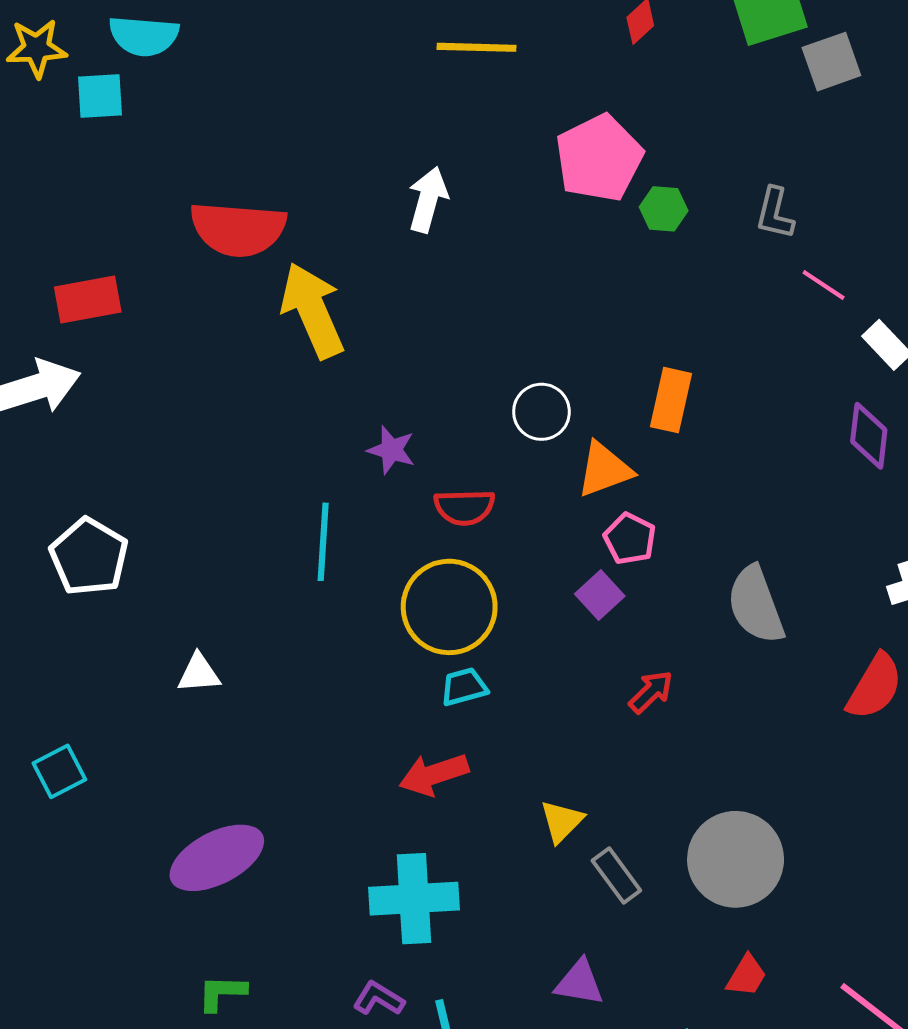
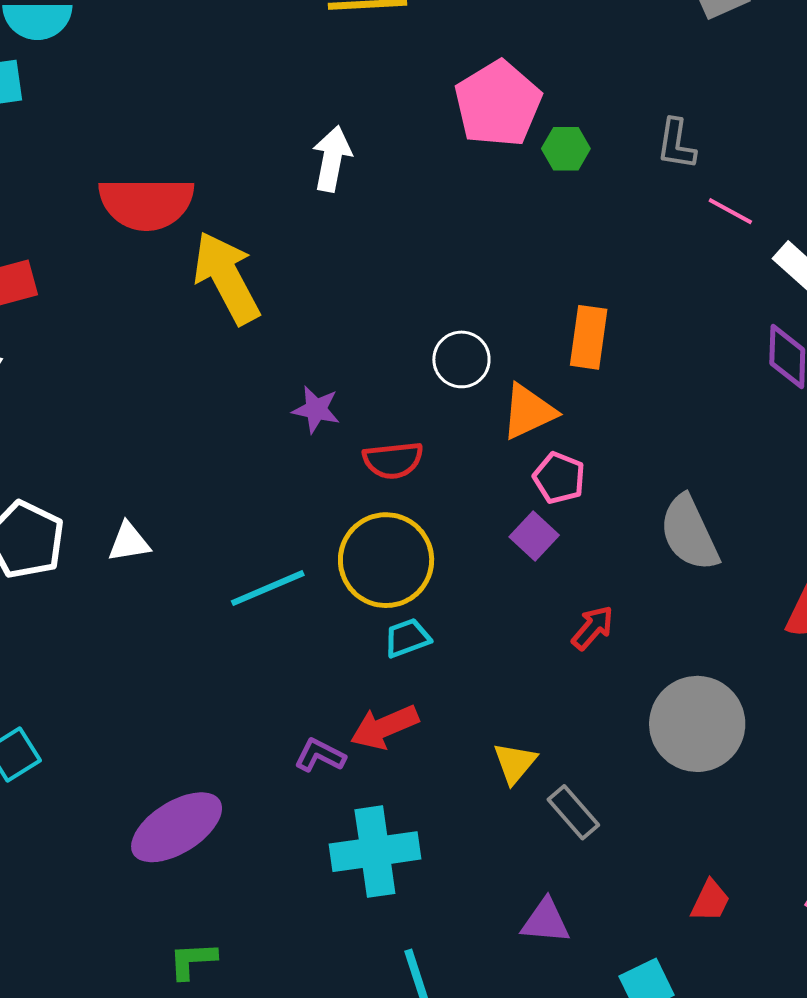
cyan line: (323, 542) -> (268, 588), moved, turned 68
white triangle: (199, 673) -> (129, 542), moved
gray circle: (736, 859) -> (697, 724), moved
purple L-shape: (379, 999) -> (320, 755), moved

